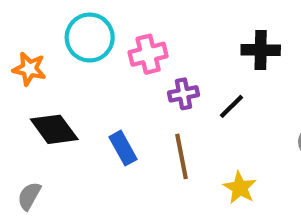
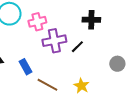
purple cross: (184, 94) -> (54, 41), size x1.6
brown line: (181, 156) -> (47, 85), moved, turned -50

